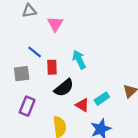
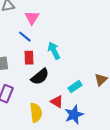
blue line: (35, 52) -> (25, 37), moved
red triangle: (82, 105) -> (57, 102), moved

